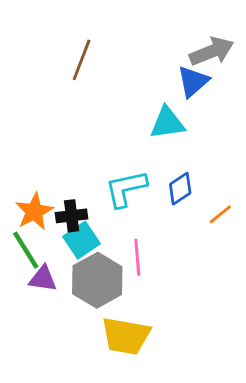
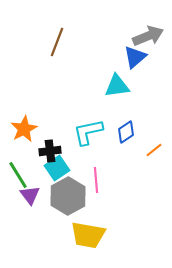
orange star: (34, 212) -> (24, 129), moved
purple triangle: (43, 279) -> (30, 195), turned 45

